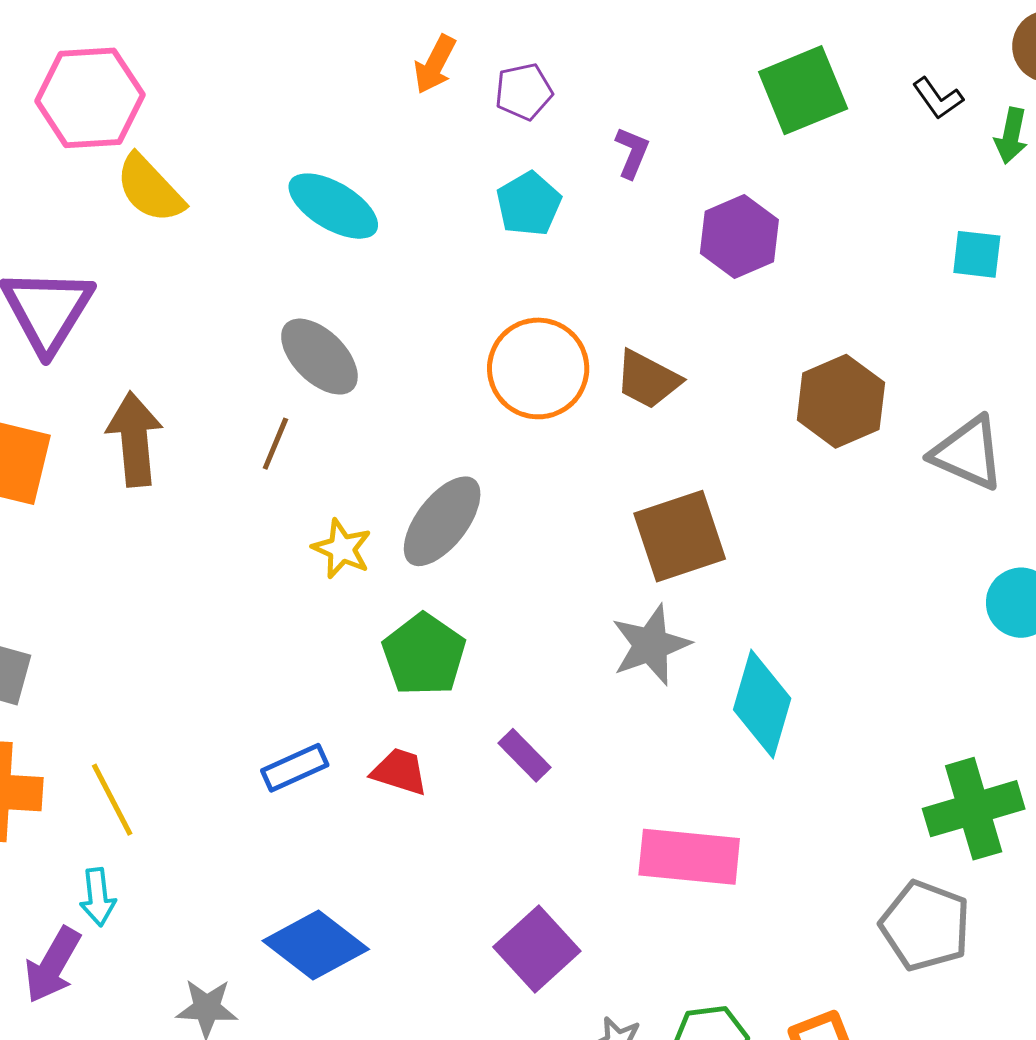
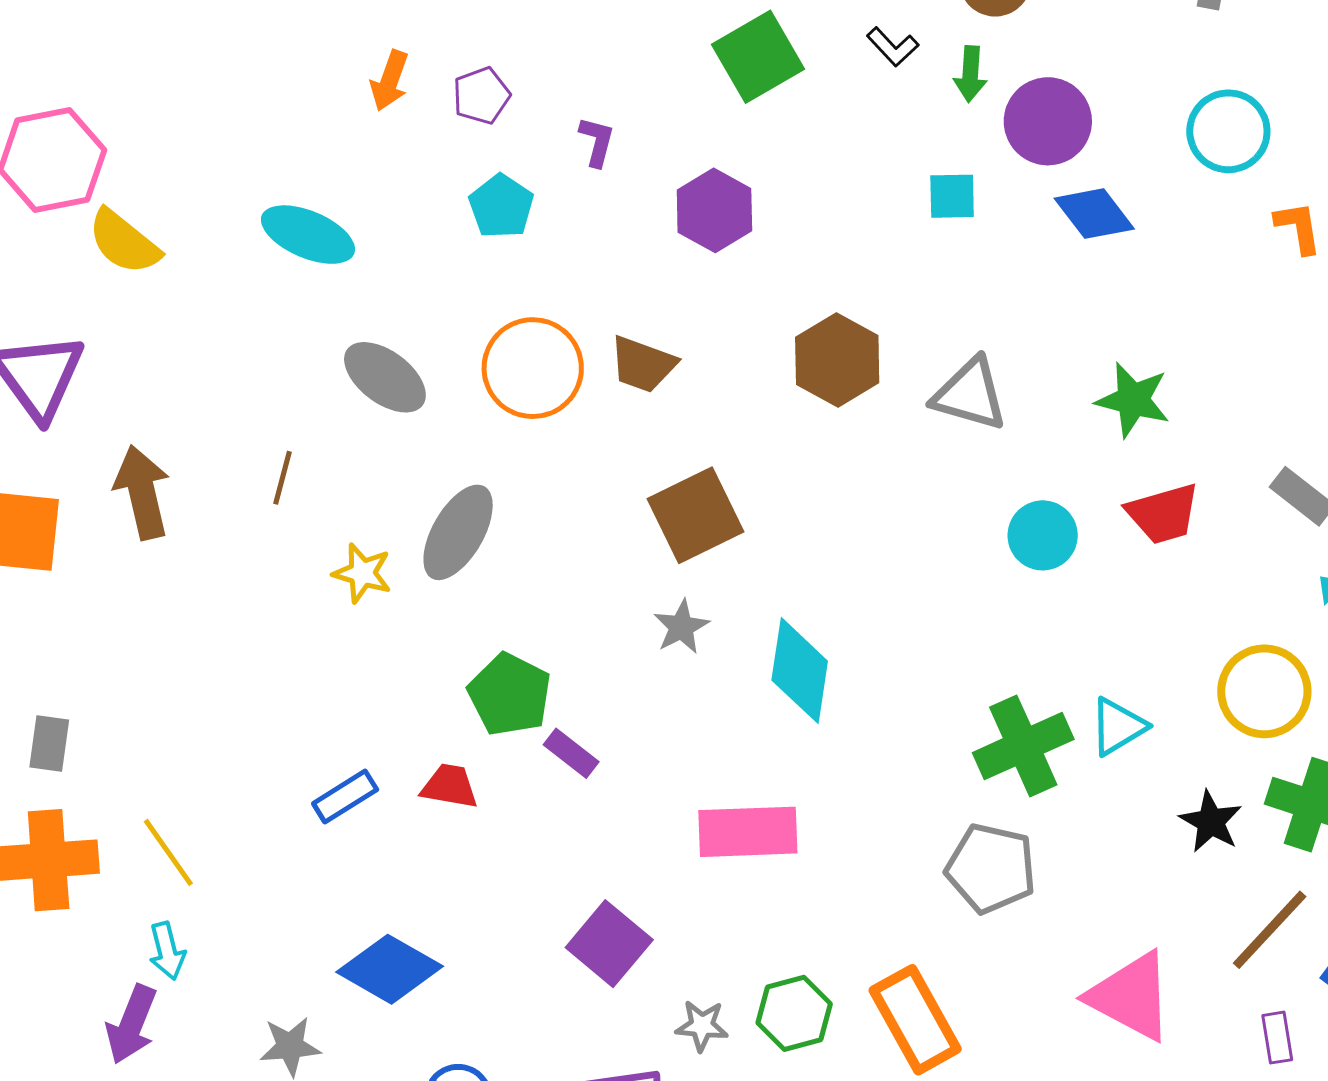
gray ellipse: (319, 357) -> (385, 377), moved
gray star: (651, 645) -> (681, 627), size x0.7
green pentagon: (424, 655) -> (510, 694), moved

